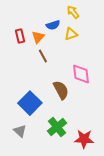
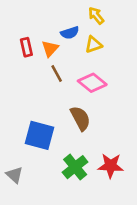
pink diamond: (81, 74) -> (92, 83), moved, turned -45
blue square: (30, 103) -> (40, 135), turned -30
gray triangle: (20, 131) -> (14, 175), moved
red star: (84, 139) -> (111, 166), moved

